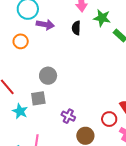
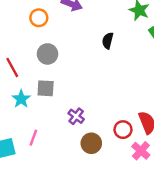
black semicircle: (76, 28) -> (108, 41), moved
gray circle: (48, 76) -> (47, 54), moved

